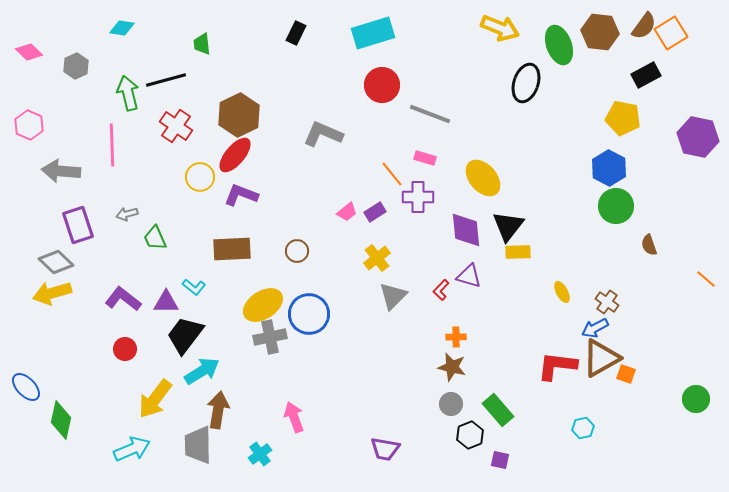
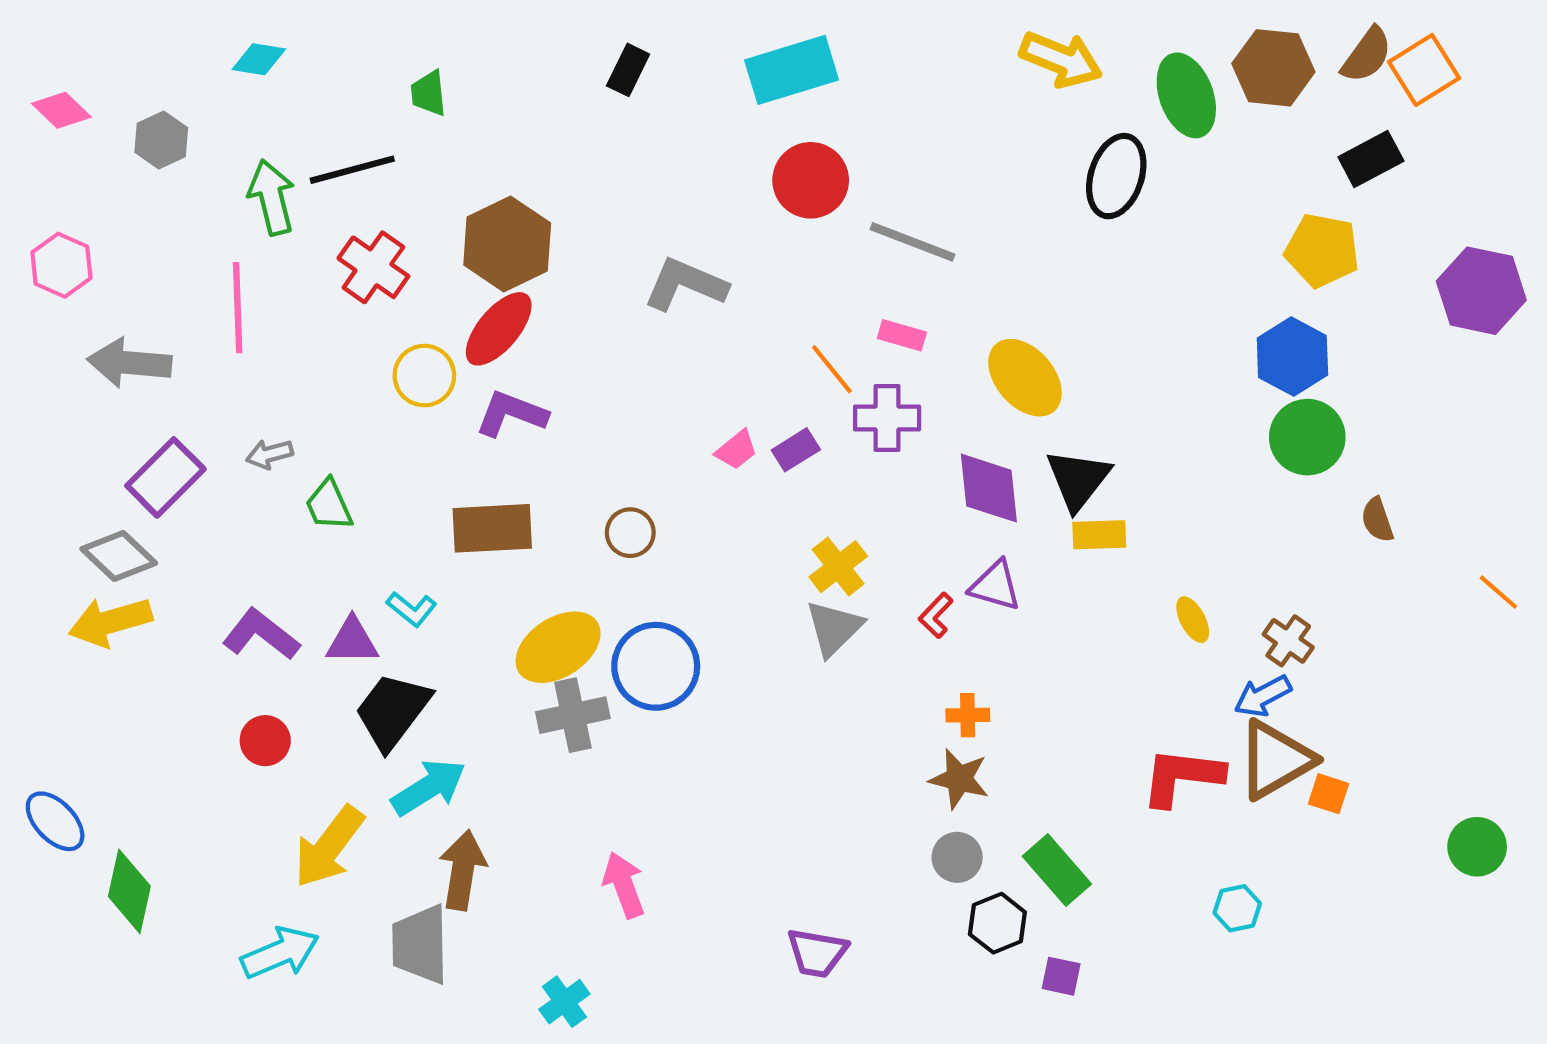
purple rectangle: (78, 225) -> (165, 477), turned 63
yellow cross: (377, 258) -> (838, 567), moved
cyan cross: (260, 454) -> (564, 1002), moved

